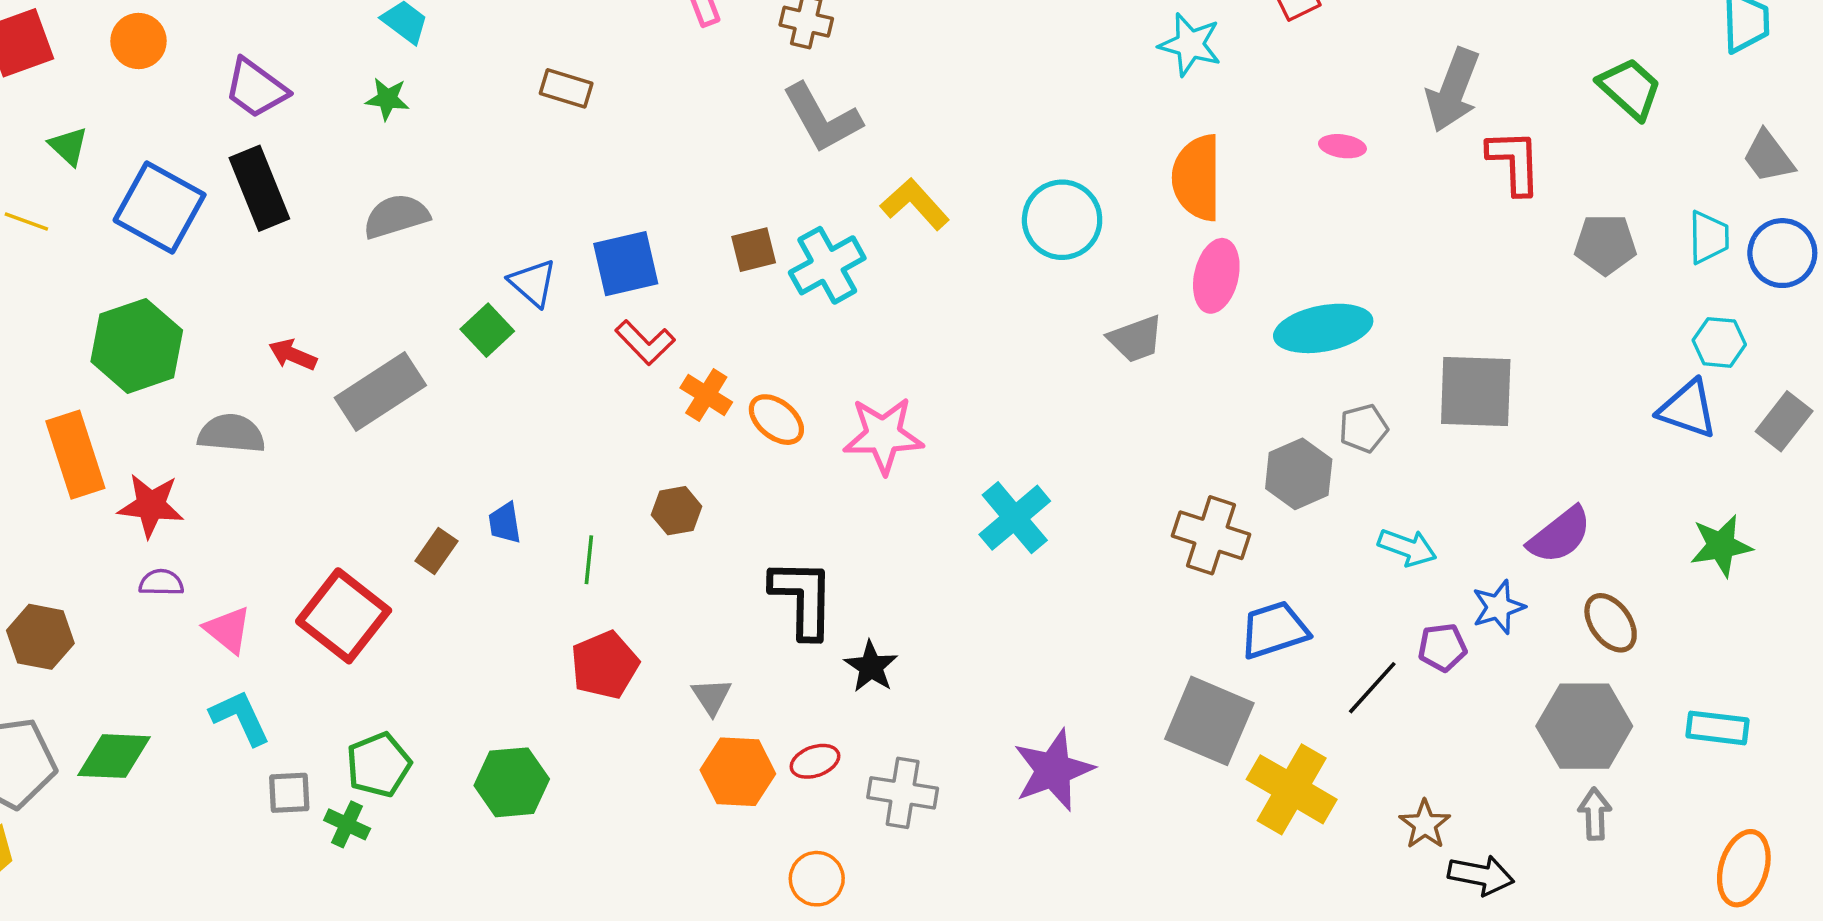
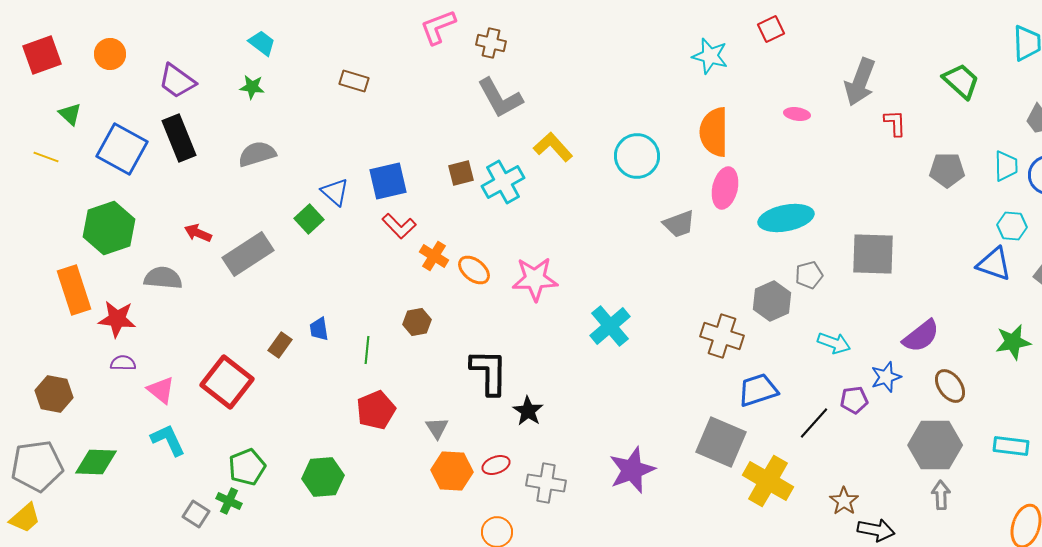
red L-shape: (1514, 162) -> (895, 123), size x0.7
gray square: (289, 793) -> (196, 514), moved, turned 36

